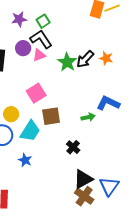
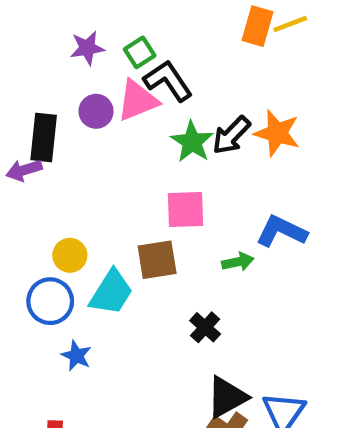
black L-shape: (41, 39) -> (168, 81), moved
pink triangle: (39, 55) -> (137, 100), moved, size x1.5
orange star: (106, 58) -> (277, 133), size x1.5
pink square: (36, 93) -> (185, 209), moved, turned 30
blue star: (25, 160) -> (76, 356), moved

